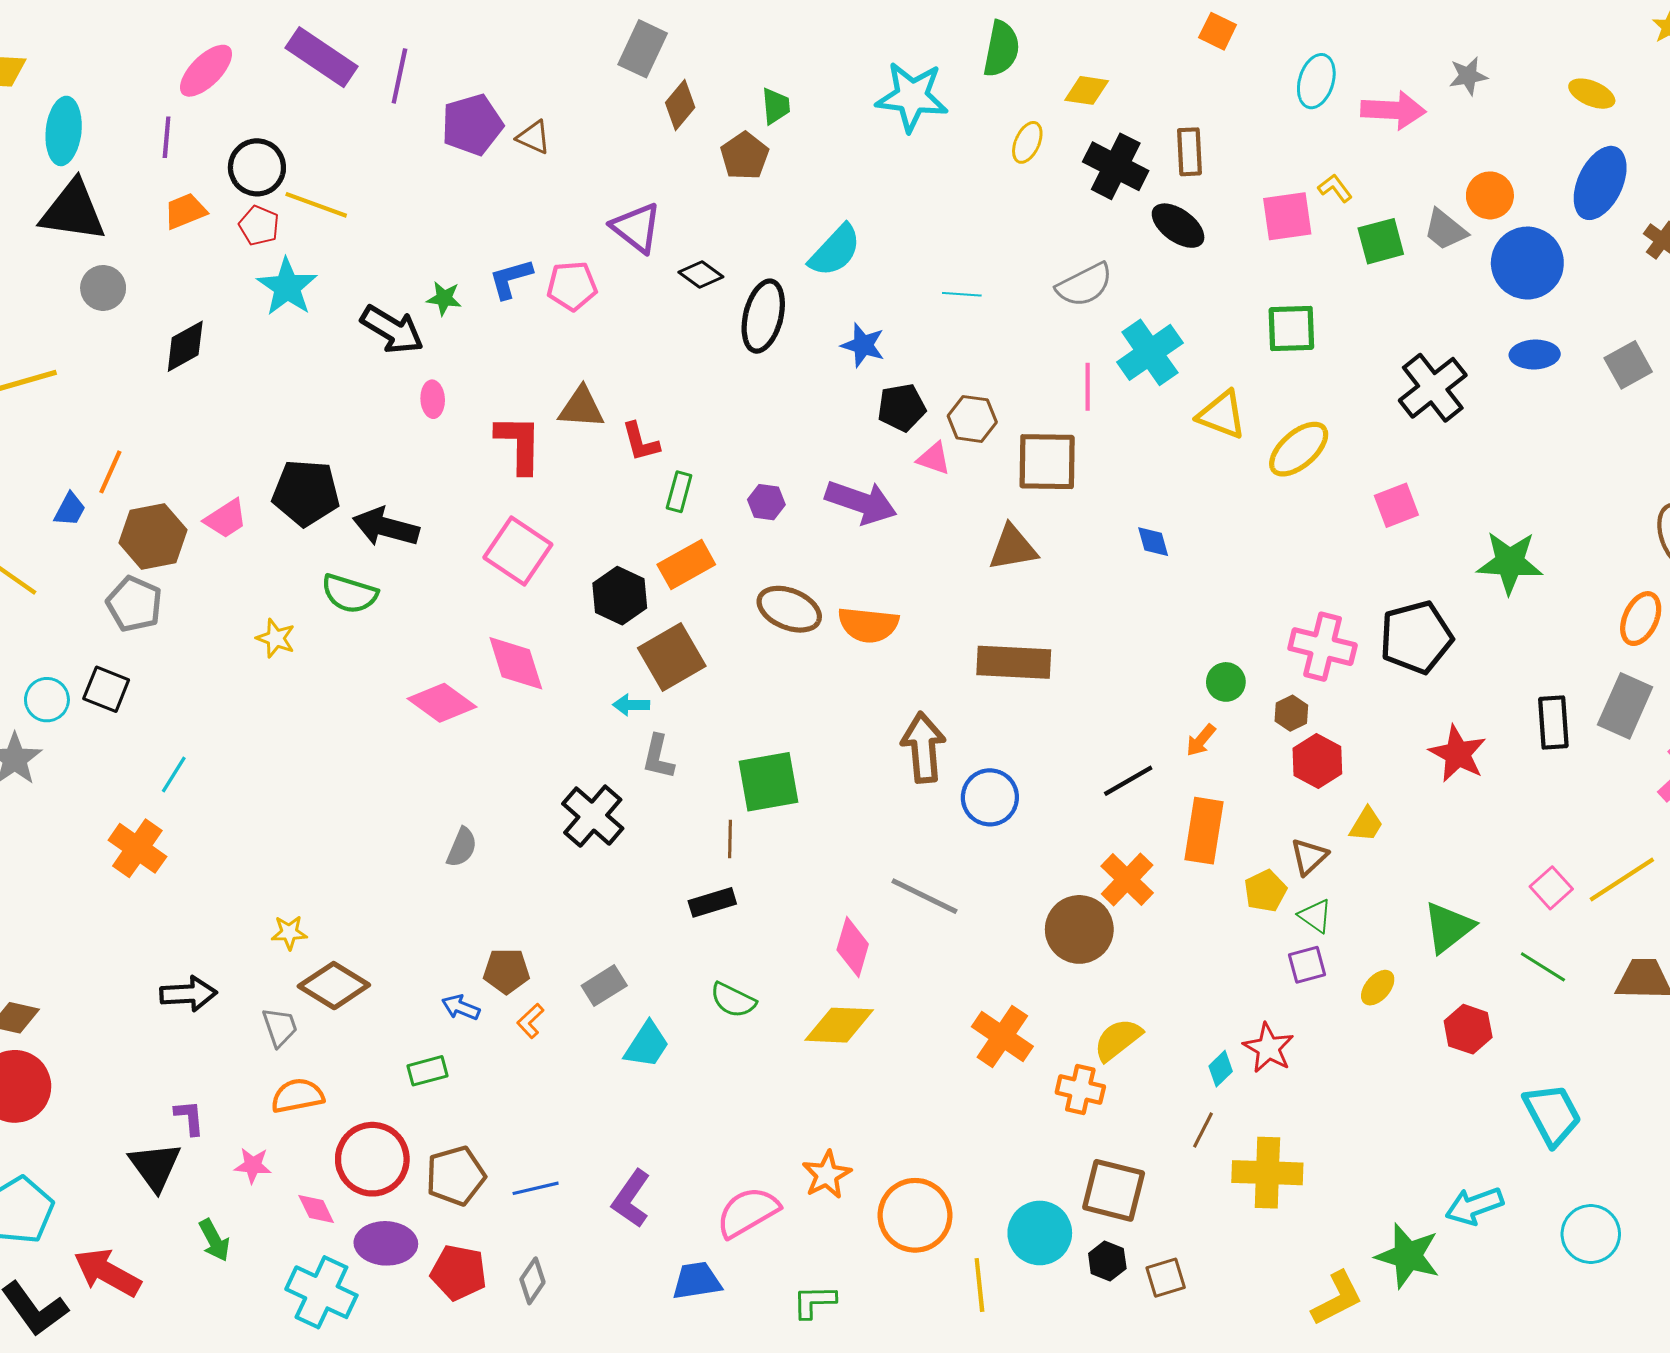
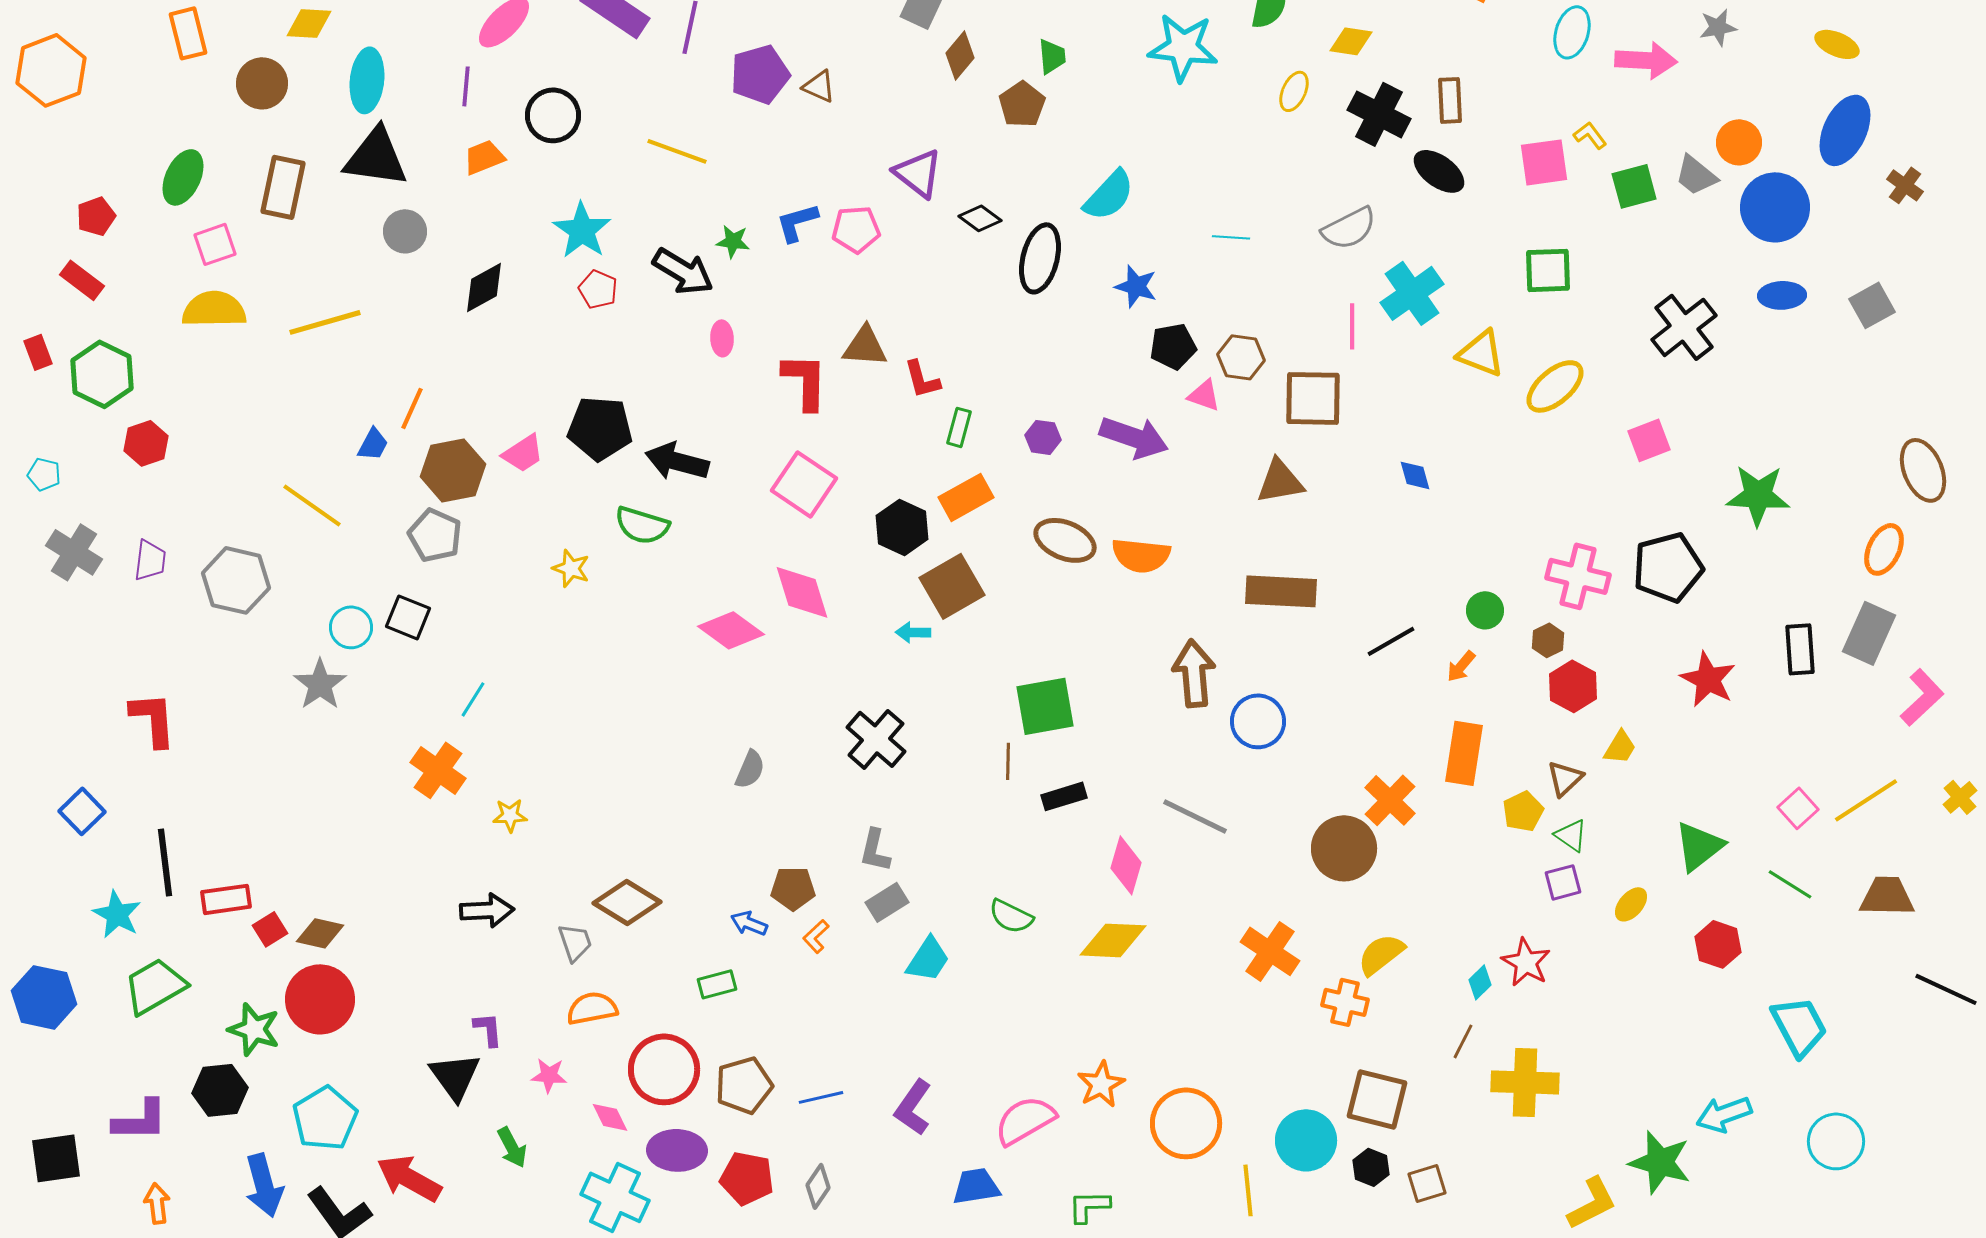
yellow line: (316, 205) -> (677, 151), moved
red pentagon: (259, 226) -> (598, 289), moved
gray L-shape: (658, 757) -> (875, 850), moved
black line: (1128, 781) -> (1391, 641), moved
black rectangle: (712, 902) -> (1064, 796), moved
yellow star: (289, 933) -> (510, 815), moved

